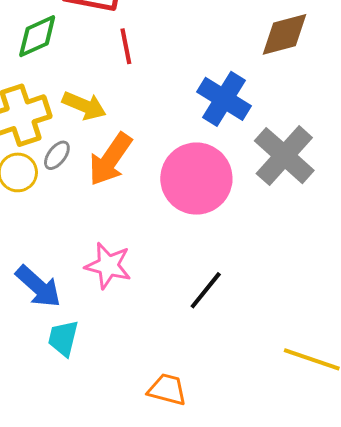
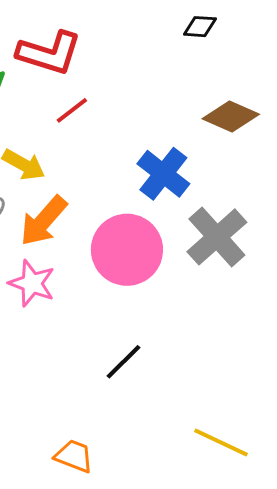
brown diamond: (285, 34) -> (231, 117), turned 32
red line: (126, 46) -> (72, 110), turned 57
pink star: (108, 266) -> (32, 283), moved

